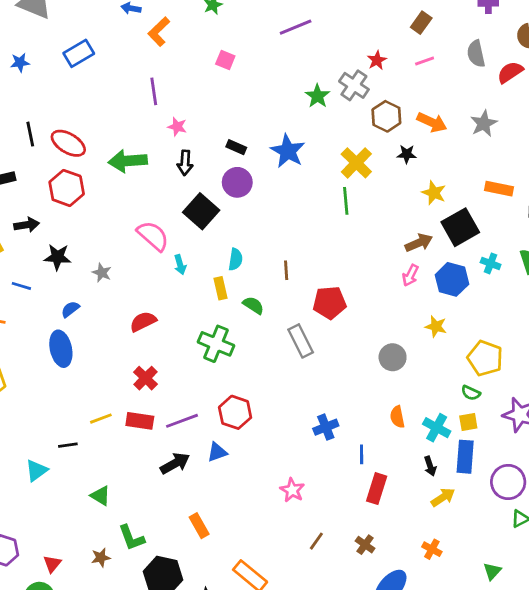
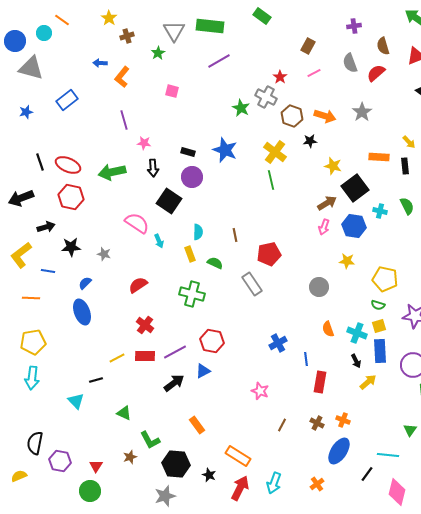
cyan triangle: (36, 470) -> (76, 401), turned -30
orange cross: (432, 549) -> (343, 420), moved

